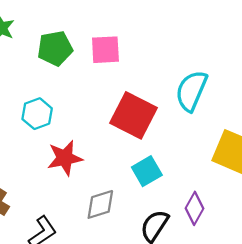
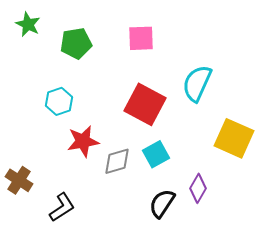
pink square: (105, 50) -> (141, 38), moved
gray diamond: (100, 204) -> (117, 161), moved

